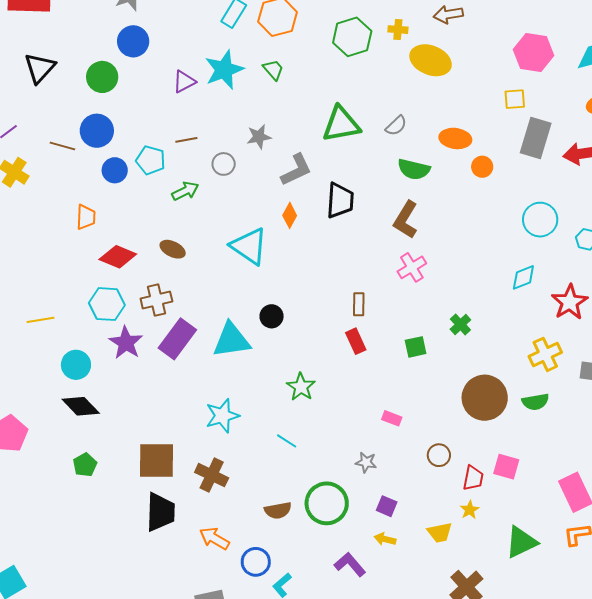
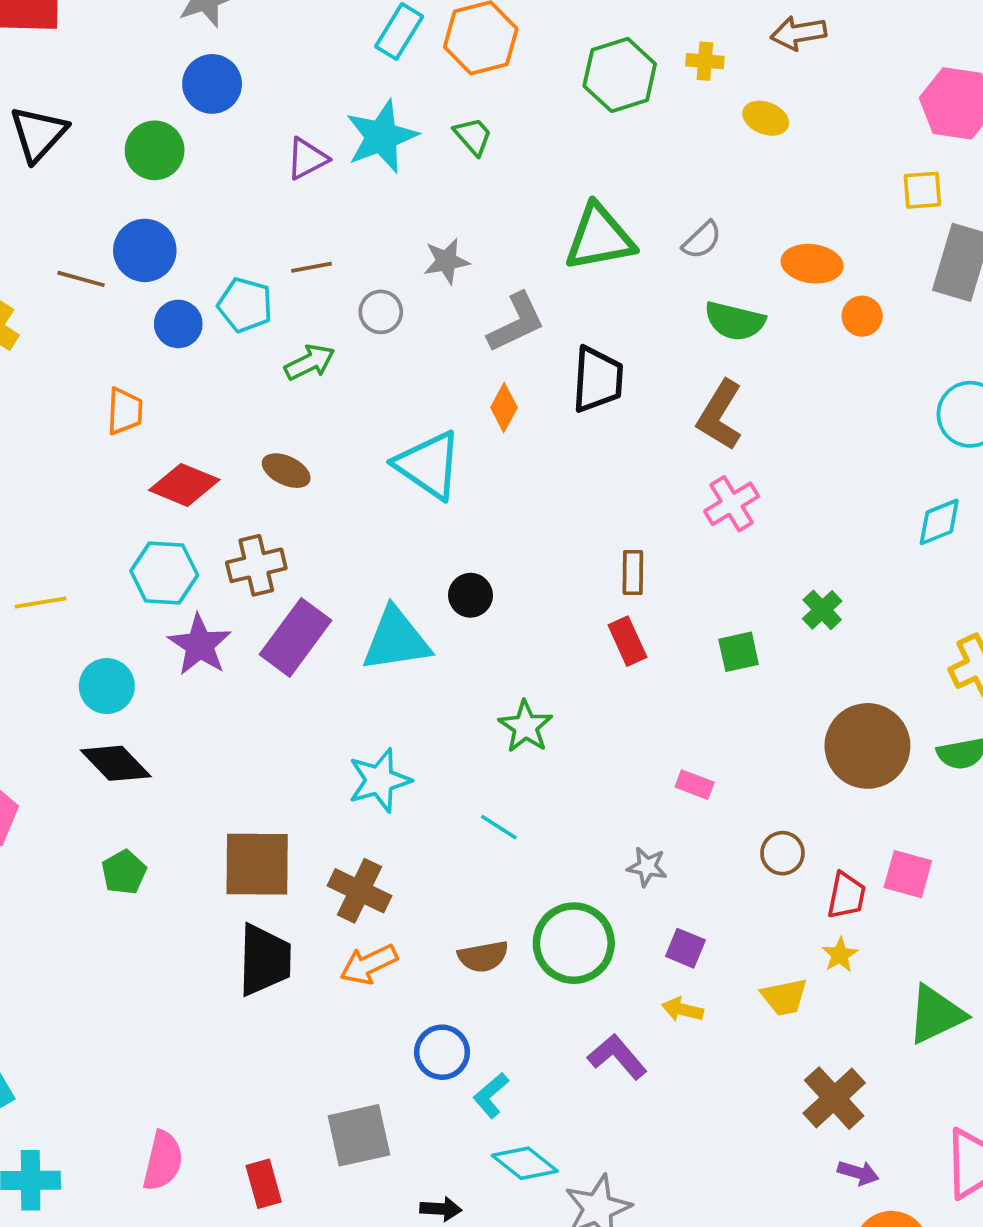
yellow ellipse: (431, 60) -> (766, 118), size x0.6
orange arrow: (215, 538) -> (369, 964), moved, turned -56

